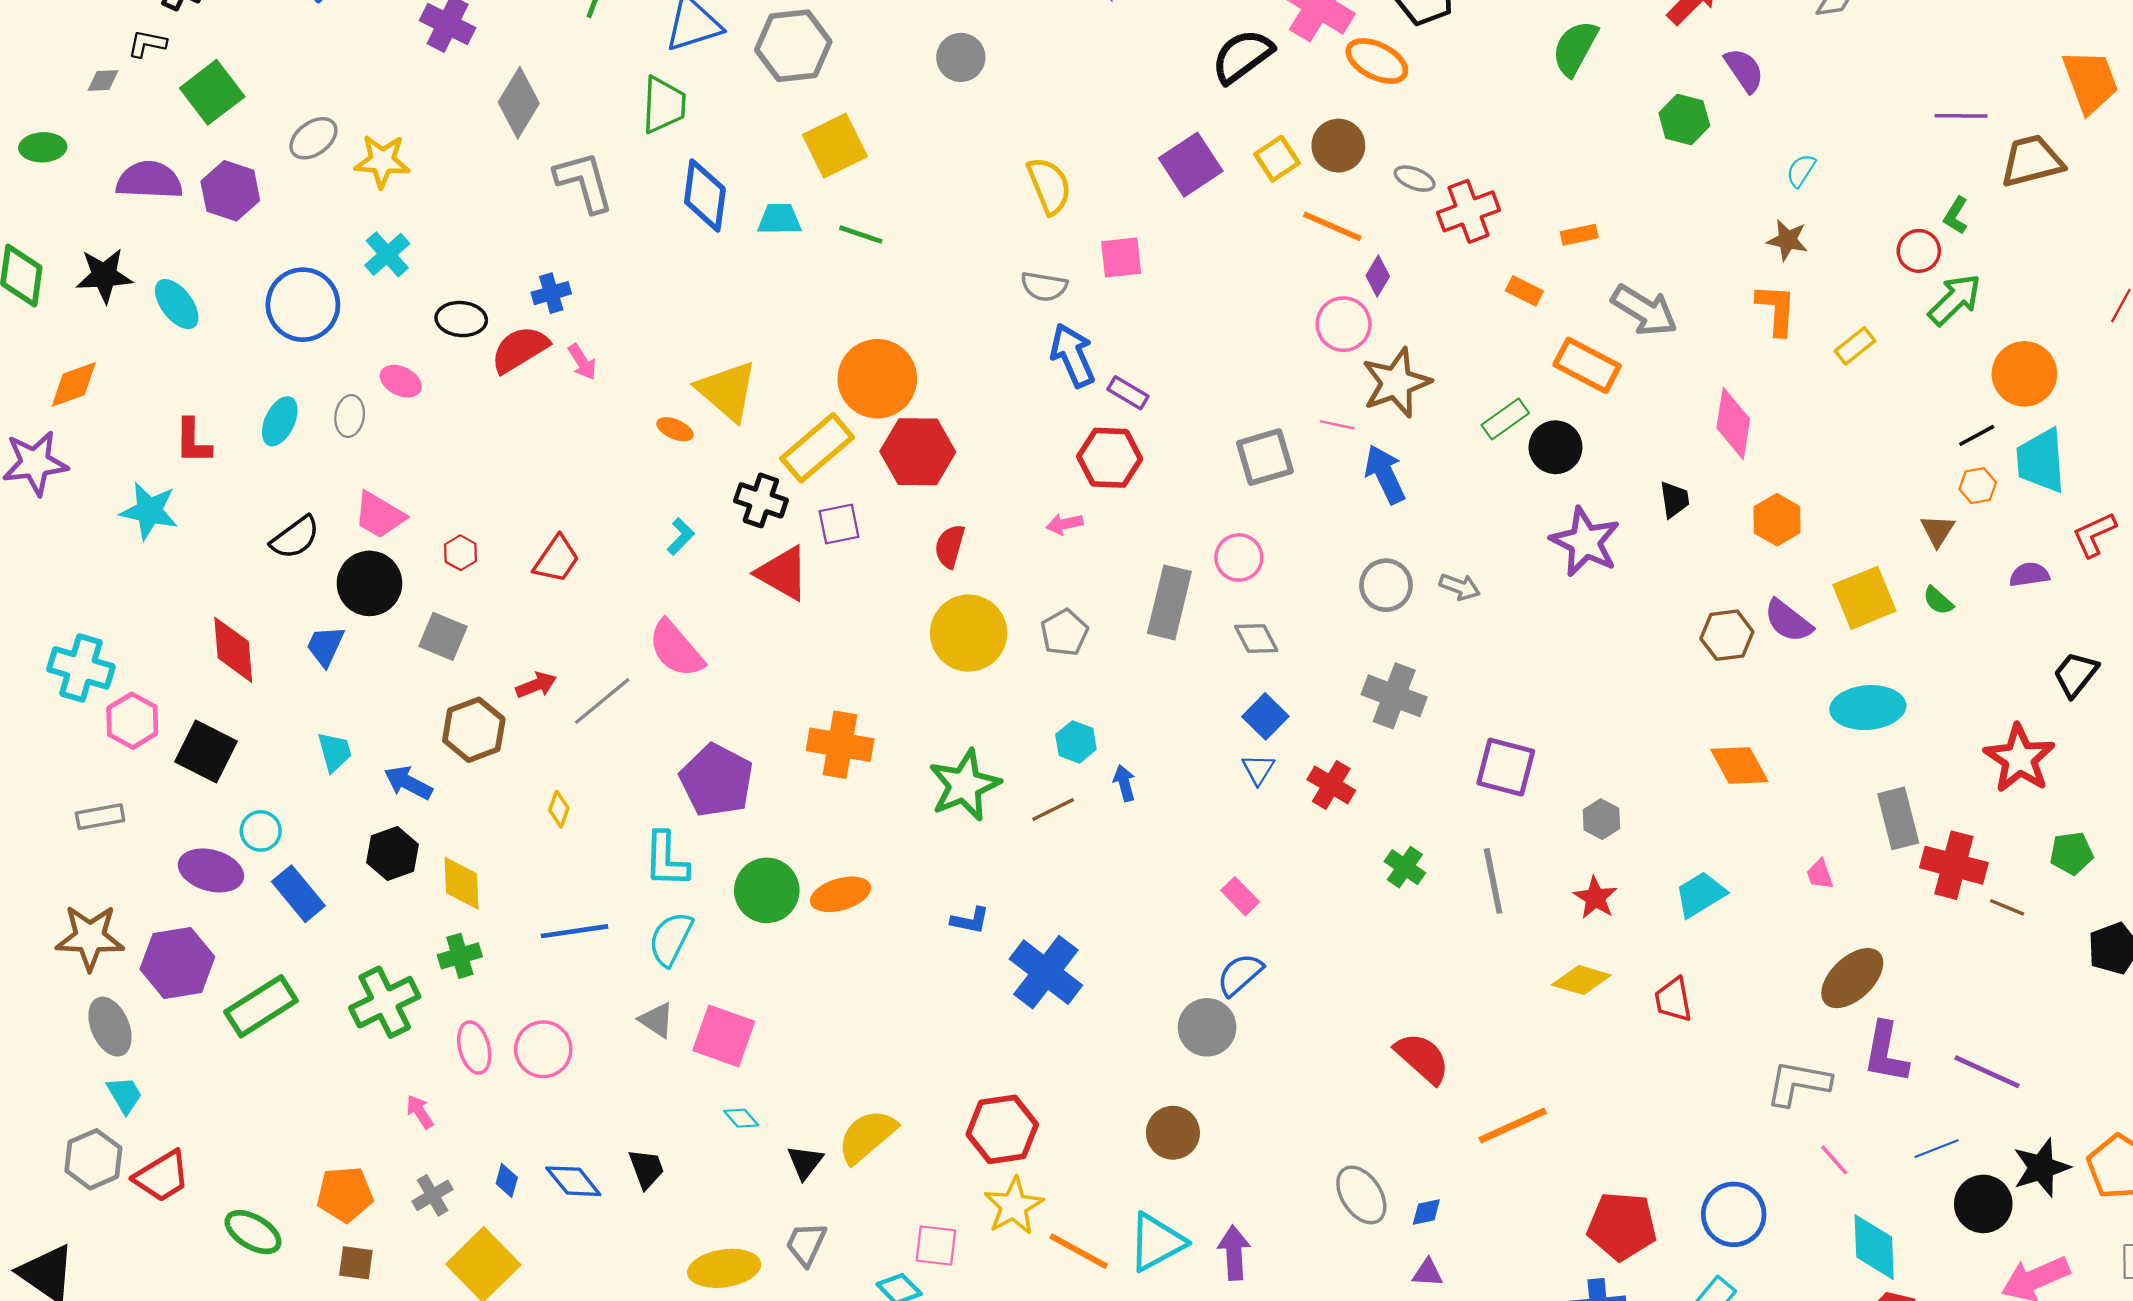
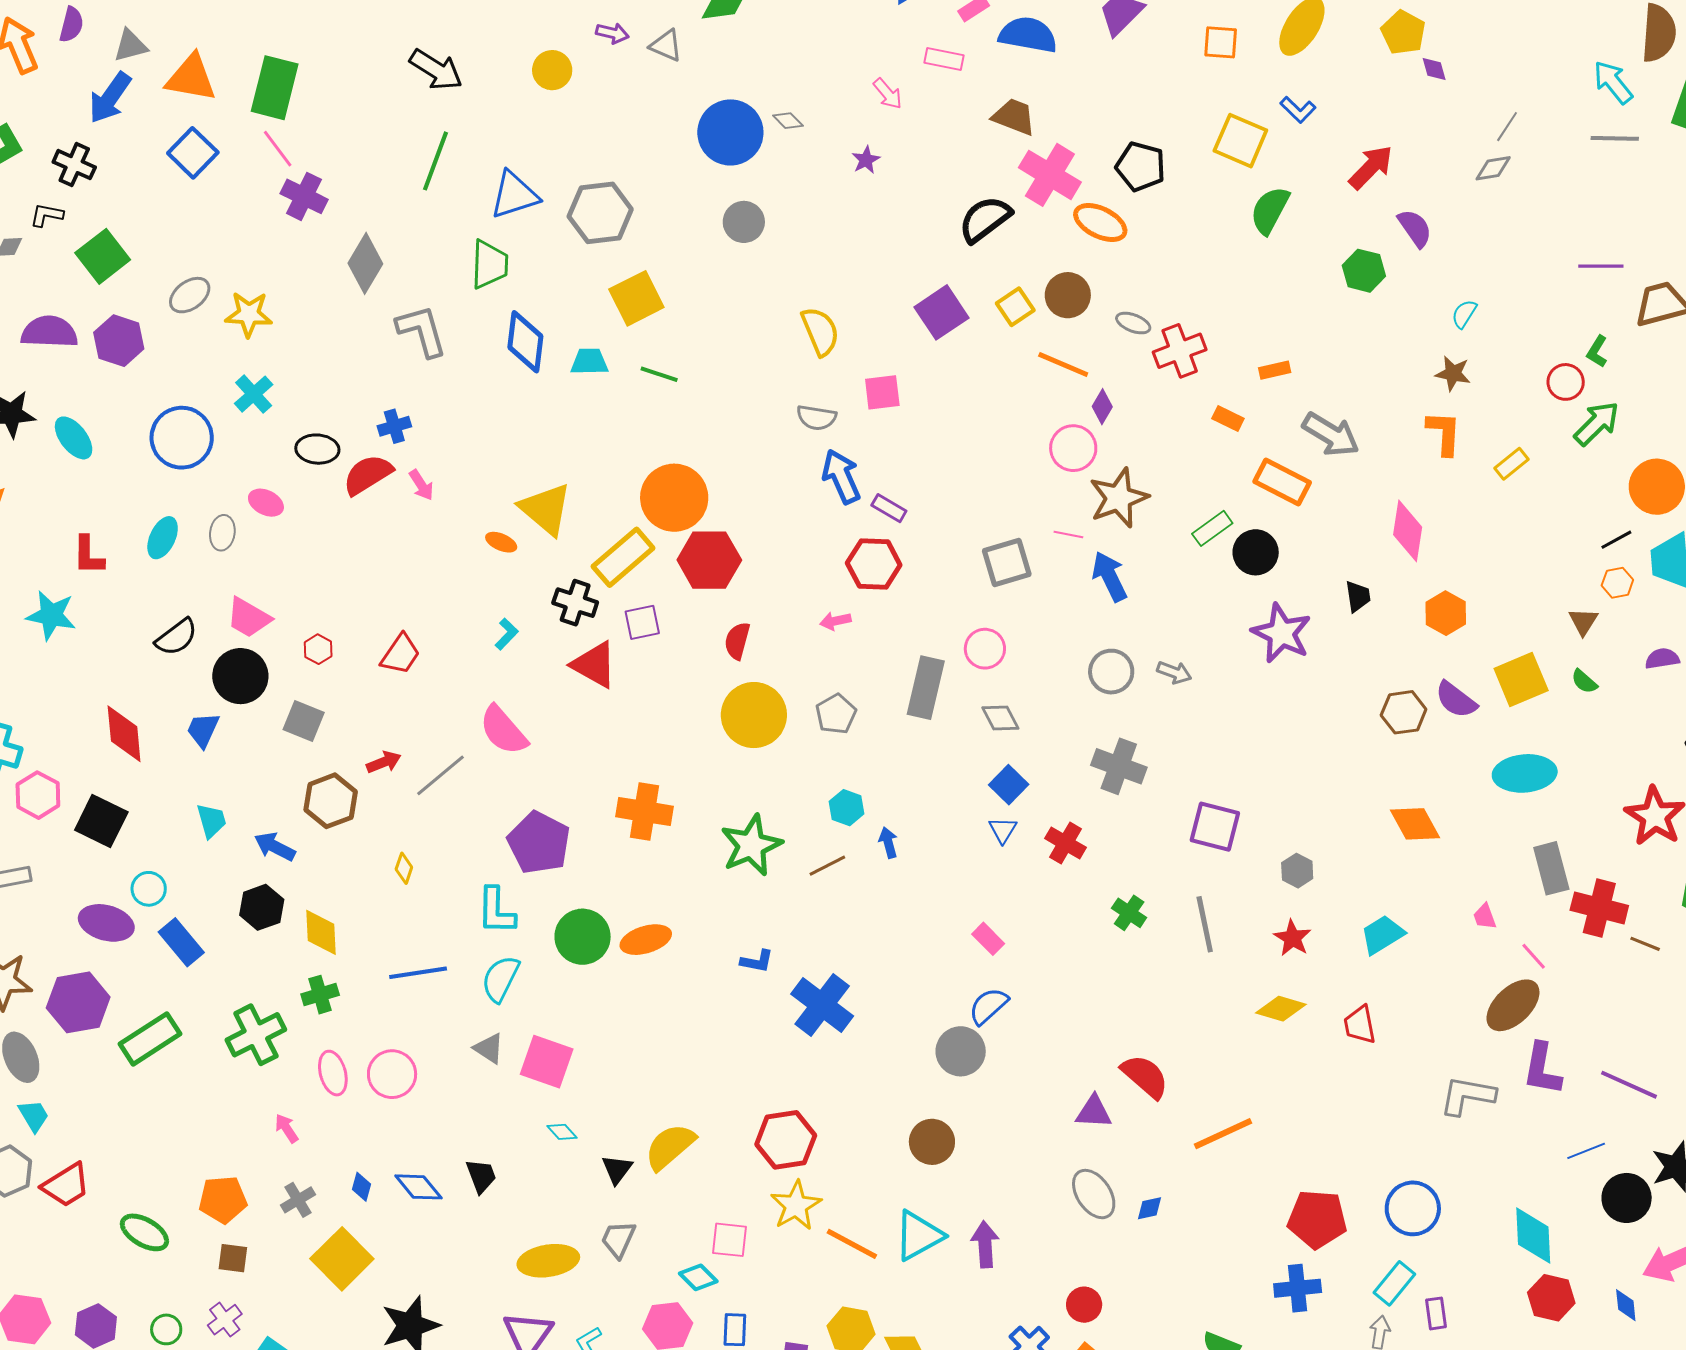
pink line: (1834, 1160) -> (1534, 956), moved
purple triangle: (1428, 1273) -> (1094, 1112), moved, size x1.4

